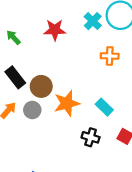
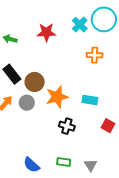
green arrow: (13, 37) -> (10, 39), turned -32
cyan rectangle: (104, 107) -> (90, 100), turned -35
black cross: (91, 137) -> (67, 126), moved

